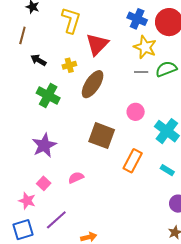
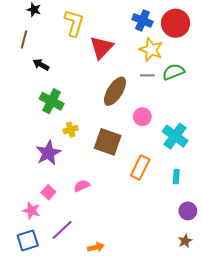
yellow cross: (69, 65) -> (71, 130), moved
brown ellipse: (93, 84) -> (115, 91), moved
cyan rectangle: (167, 170) -> (176, 177), turned 64

